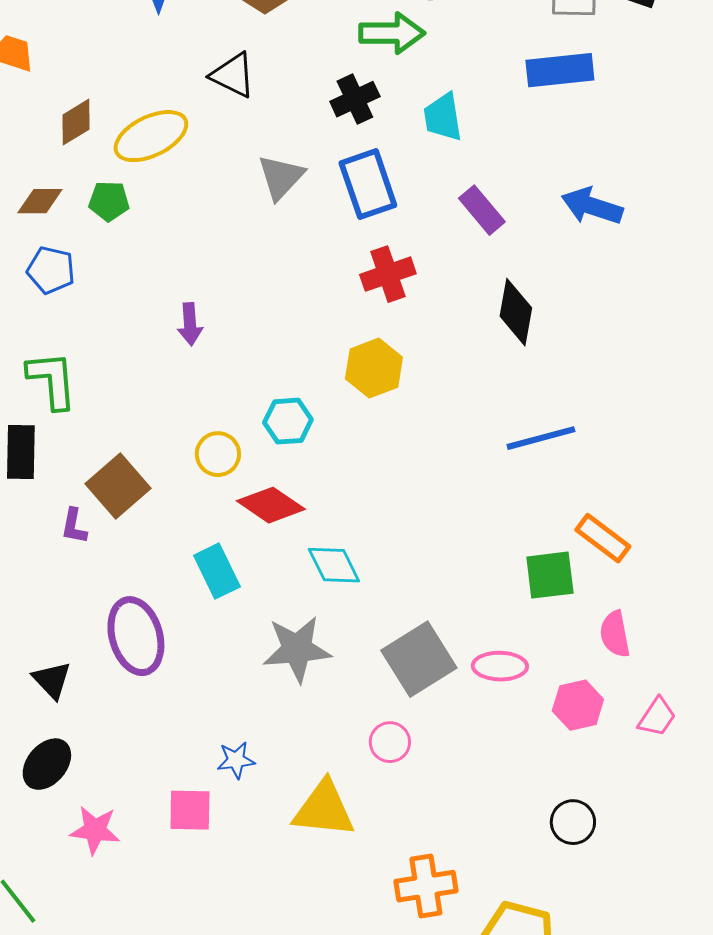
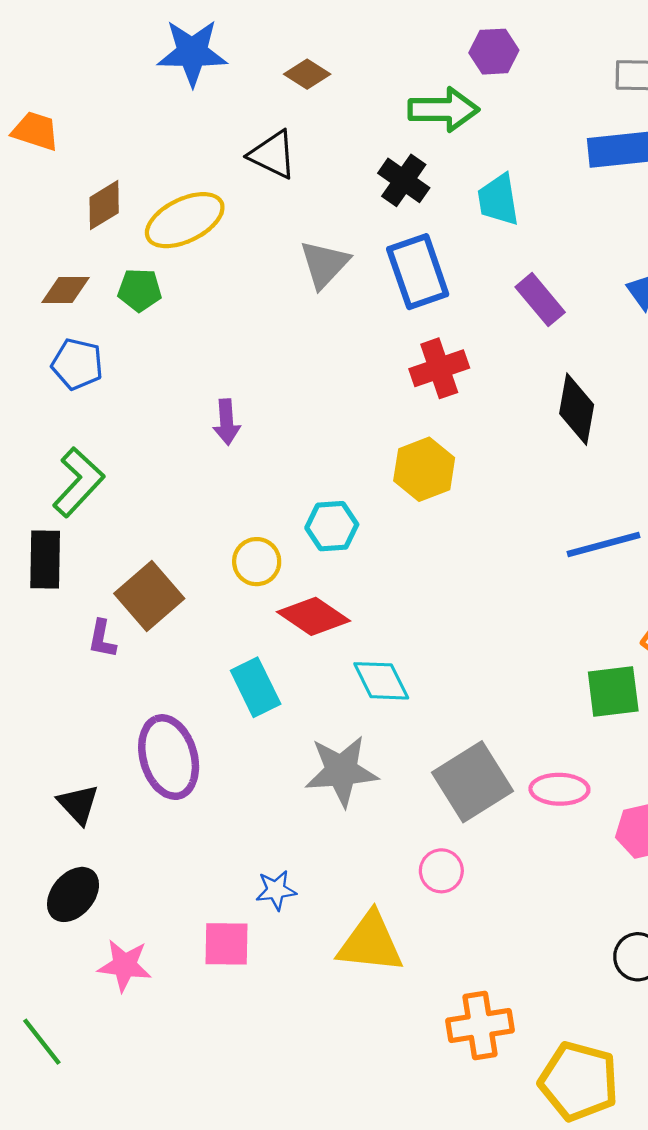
black cross: (355, 99) -> (404, 180), turned -30
green L-shape: (52, 380) -> (78, 482), turned 48

